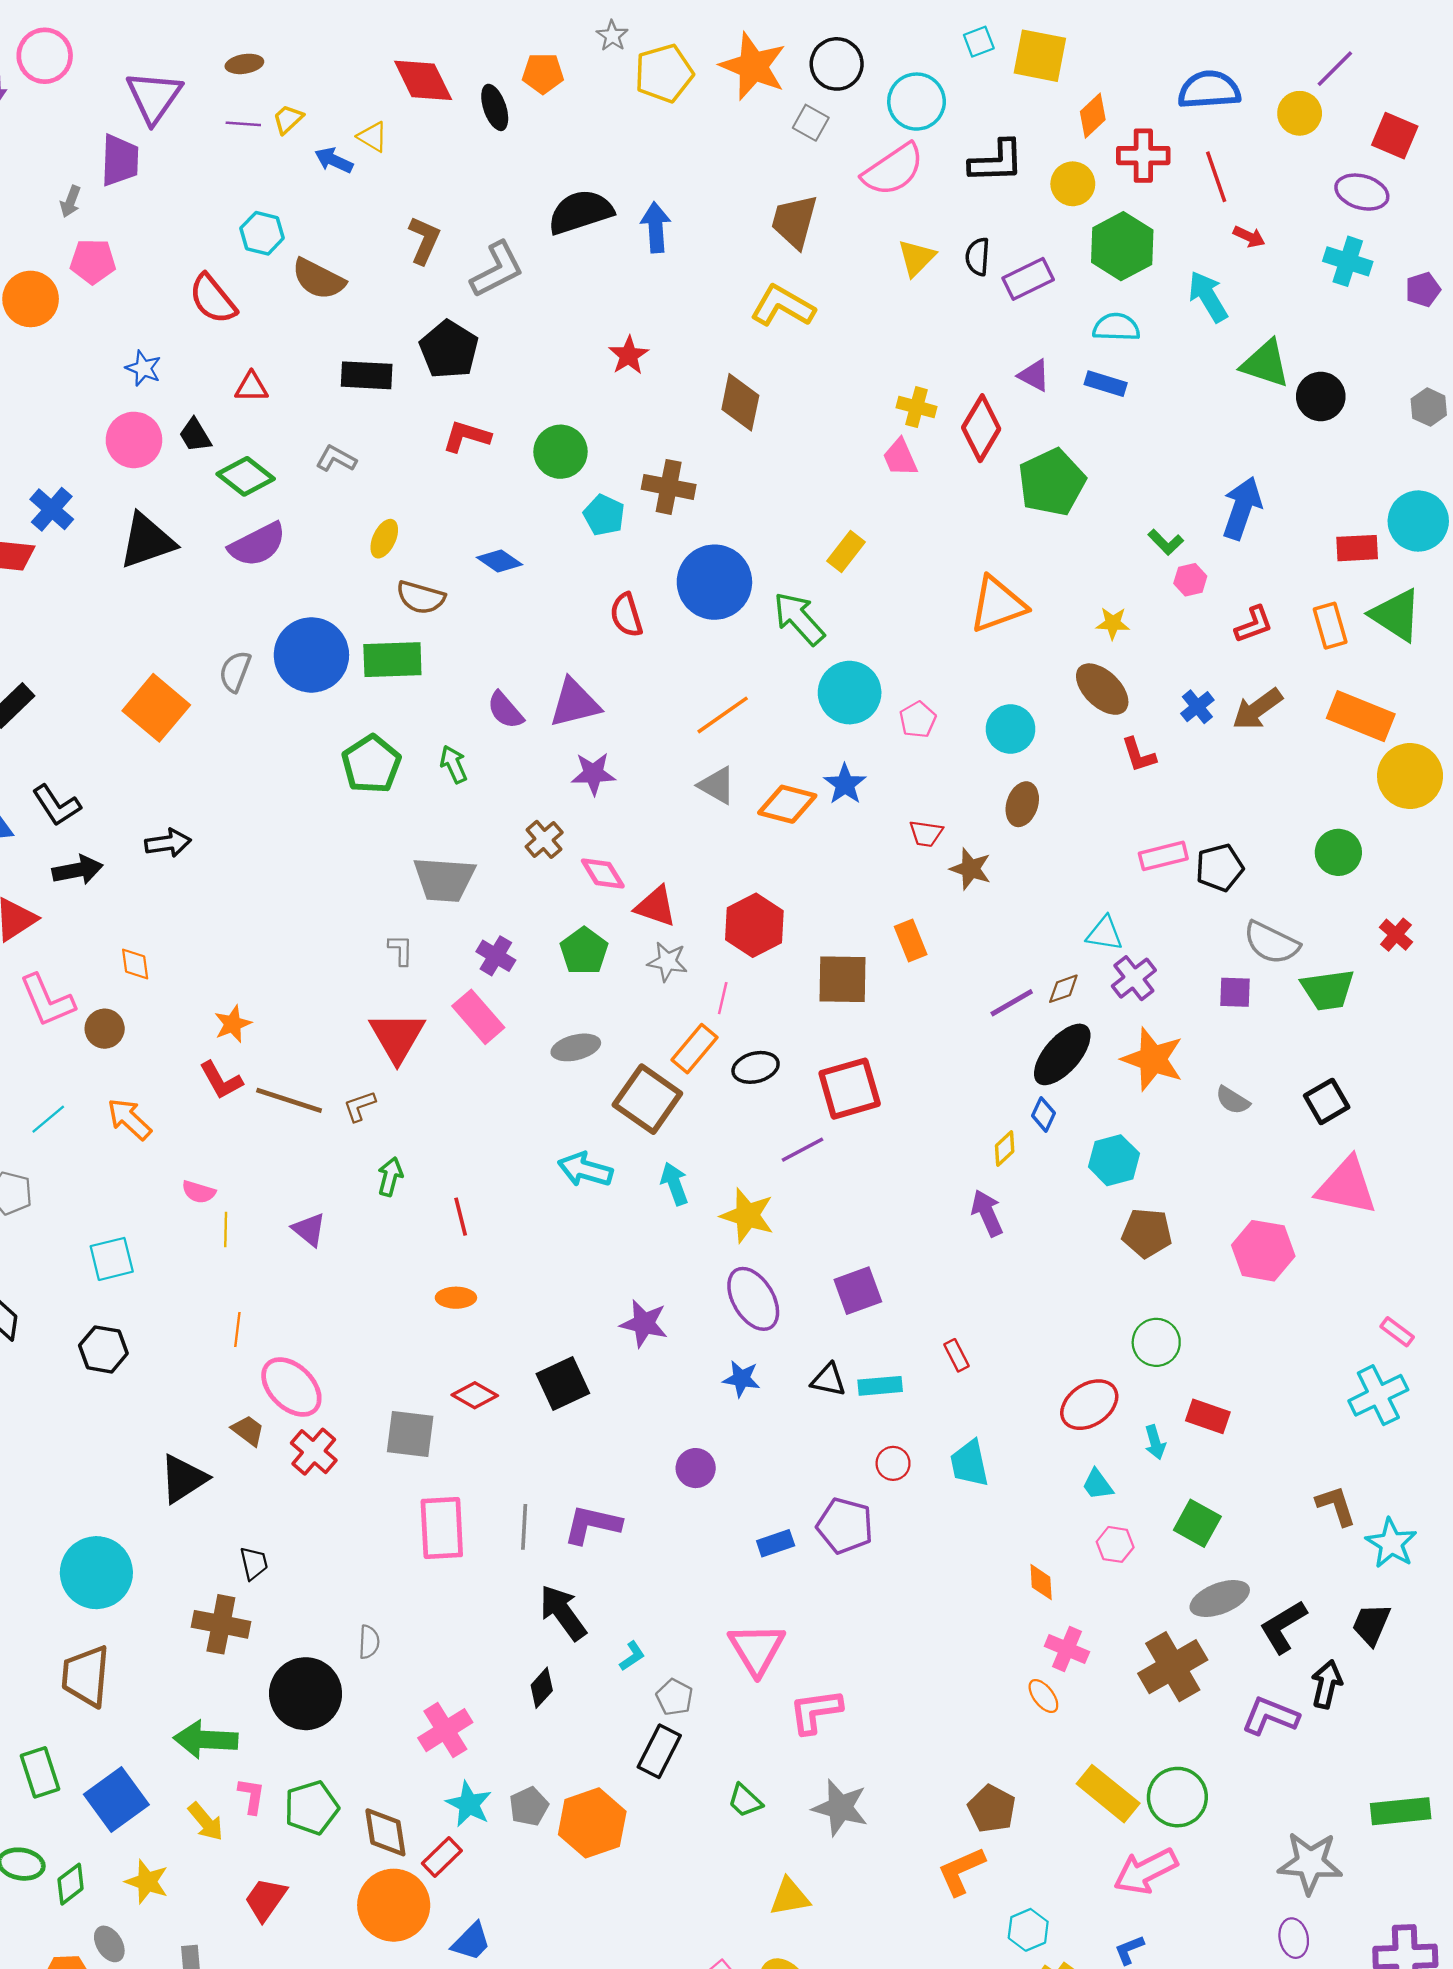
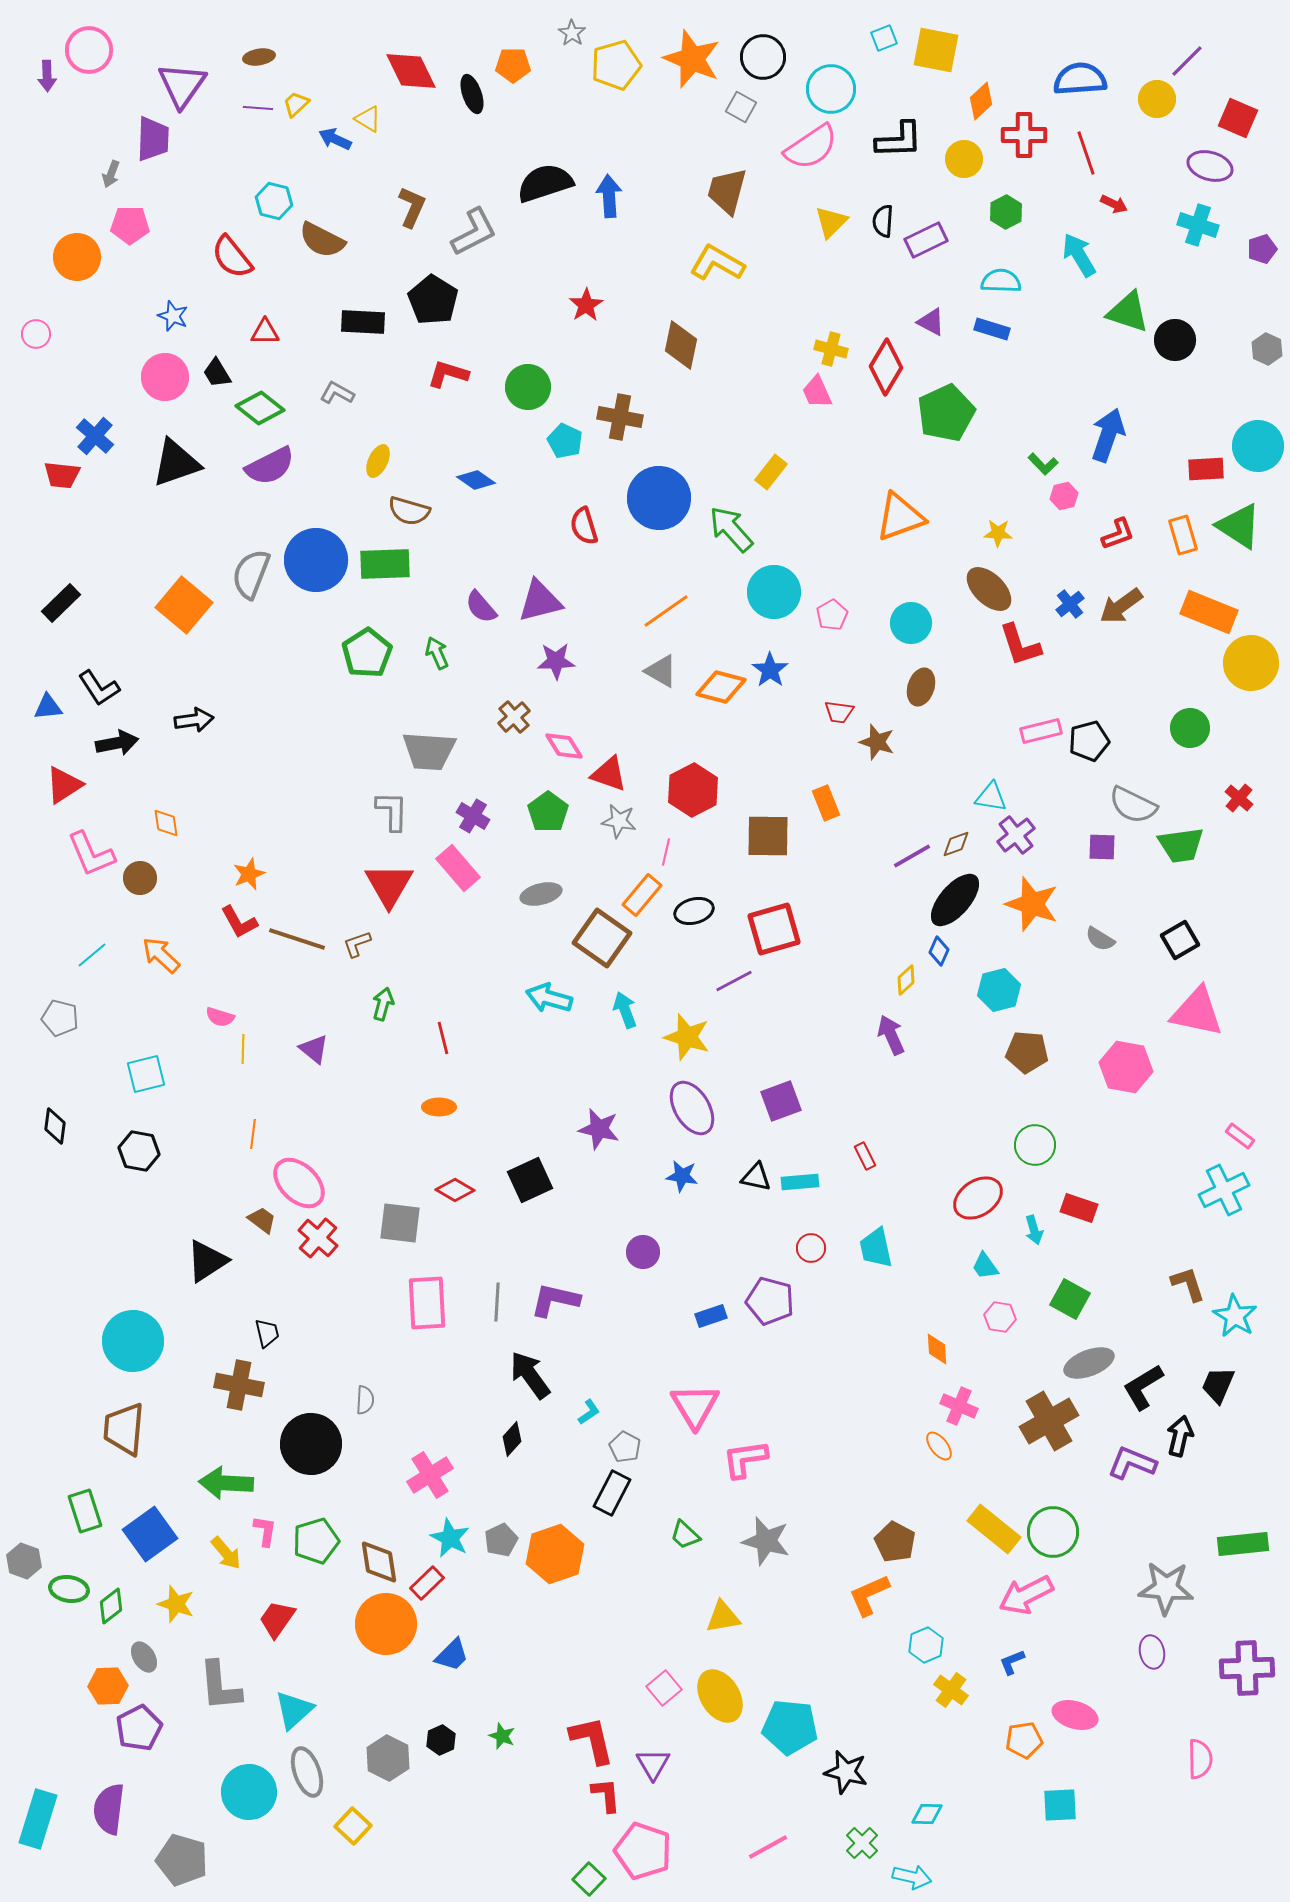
green hexagon: (1122, 246) -> (1006, 212), size x0.6
gray semicircle: (235, 671) -> (251, 574), size x1.4
red L-shape: (1139, 755) -> (1020, 645), size x1.4
gray L-shape: (401, 950) -> (392, 811), size x1.5

